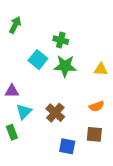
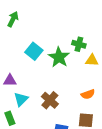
green cross: (61, 40) -> (79, 44), moved
green star: (65, 66) -> (59, 57), turned 30

